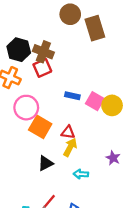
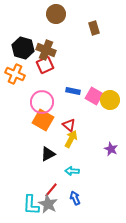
brown circle: (70, 14) -> (56, 14), moved
brown rectangle: (95, 28) -> (94, 28), size x0.6
pink circle: (26, 108) -> (42, 102), moved
red triangle: (68, 132) -> (69, 125), turned 32
cyan arrow: (81, 174) -> (72, 171), moved

